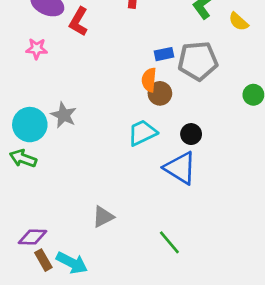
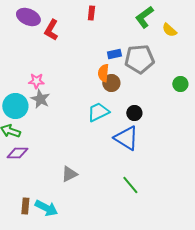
pink star: (37, 49) -> (36, 81), moved
purple diamond: (33, 237) -> (17, 153), moved
green line: (169, 242) -> (130, 185), moved
brown rectangle: (43, 260) -> (25, 206), turned 35

